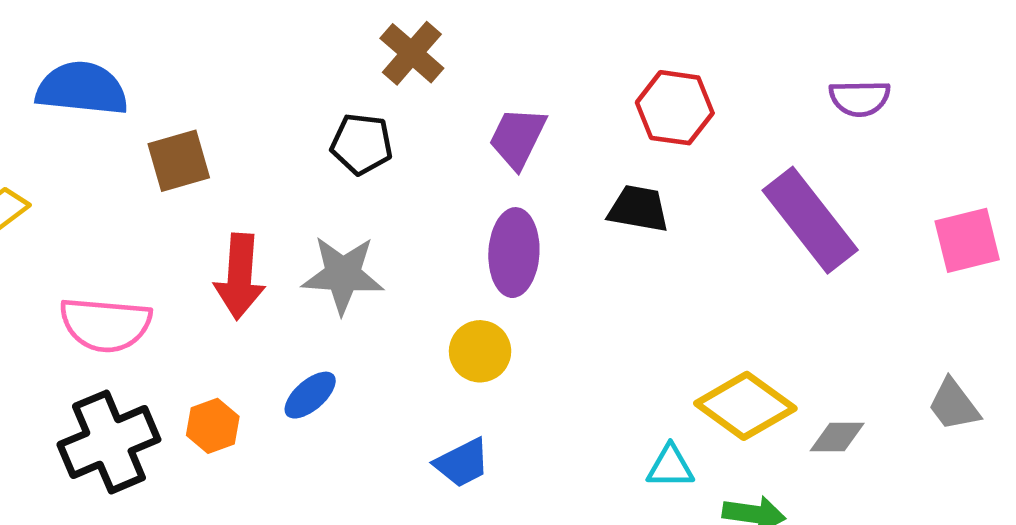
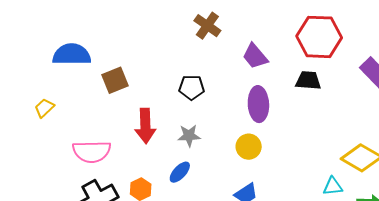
red hexagon: (675, 108) -> (319, 37), size x1.4
purple trapezoid: (518, 138) -> (255, 56), turned -60
black pentagon: (362, 144) -> (192, 87), moved
gray star: (343, 275) -> (189, 136), moved, size x0.7

